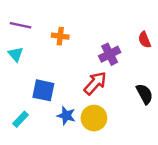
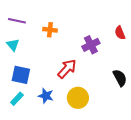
red arrow: (95, 83) -> (67, 69), moved
blue square: (43, 90) -> (21, 75), moved
blue star: (66, 116) -> (46, 96), moved

